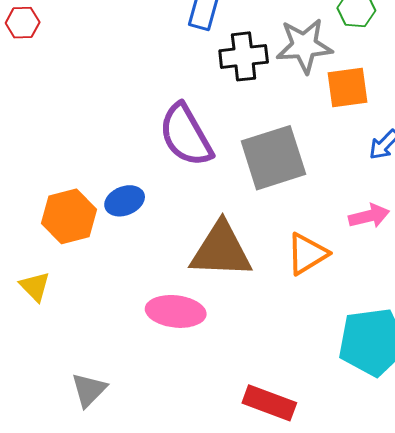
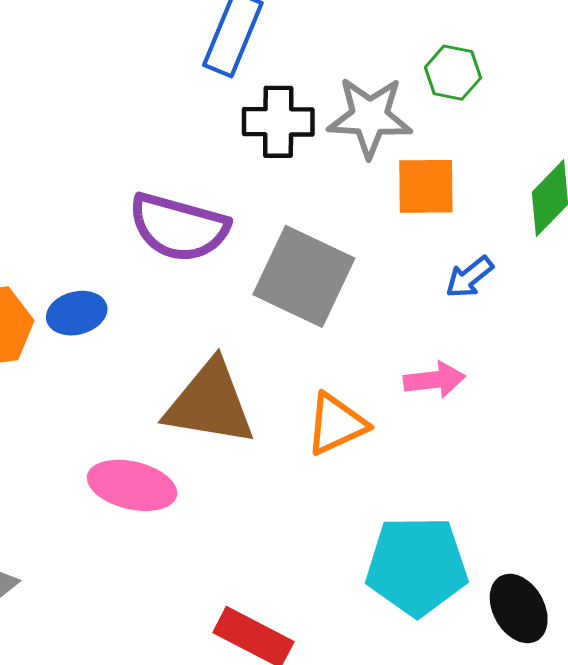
purple semicircle: (186, 135) -> (179, 227), turned -52
gray square: (273, 158) -> (304, 276), turned 36

